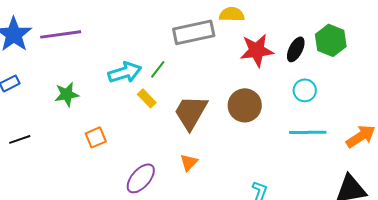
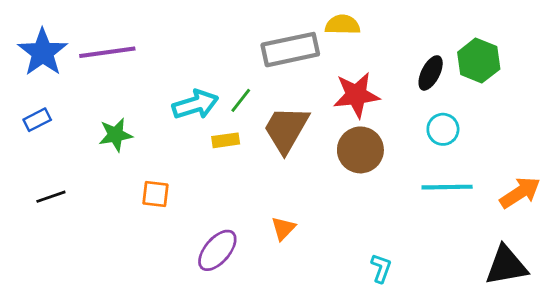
red star: (257, 50) -> (356, 95), moved
yellow rectangle: (147, 98) -> (226, 140), turned -54
brown trapezoid: (191, 112) -> (286, 129), moved
orange square: (96, 137) -> (155, 194), turned 30

